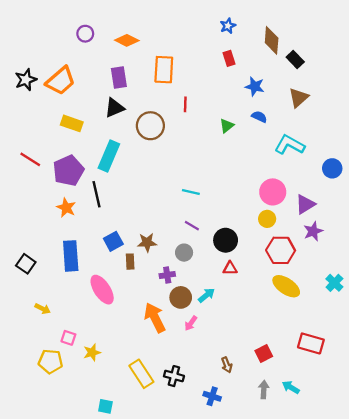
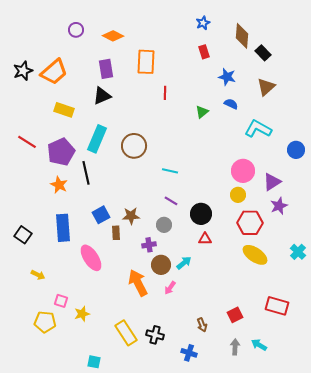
brown circle: (150, 126) -> (134, 146), moved

